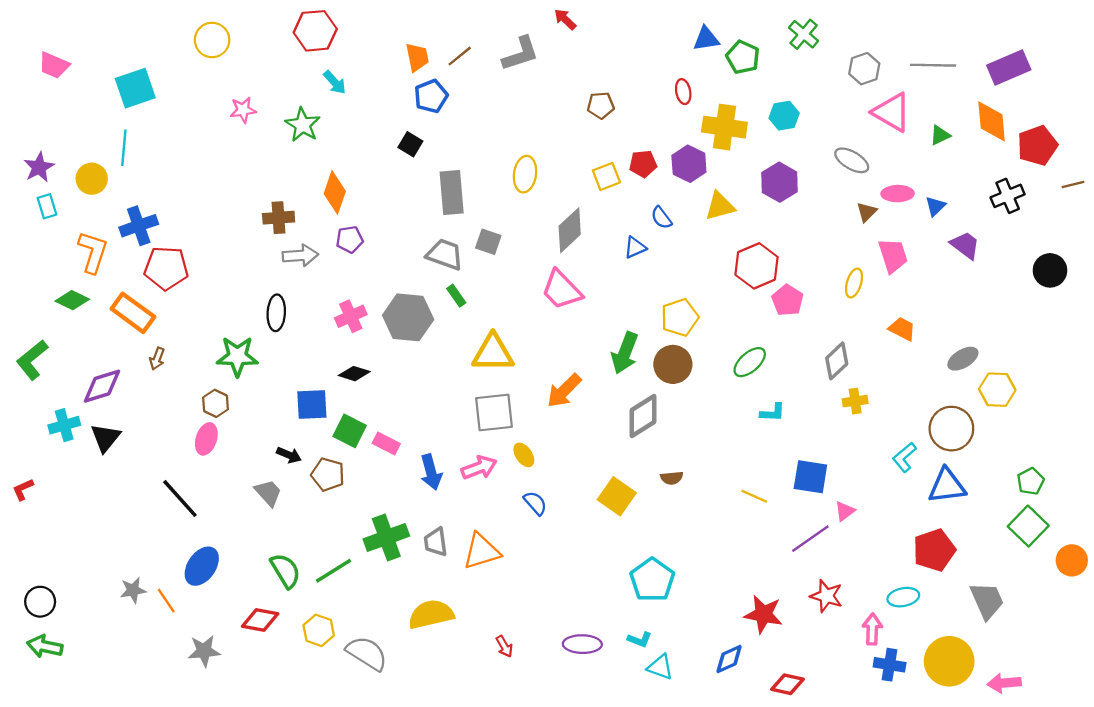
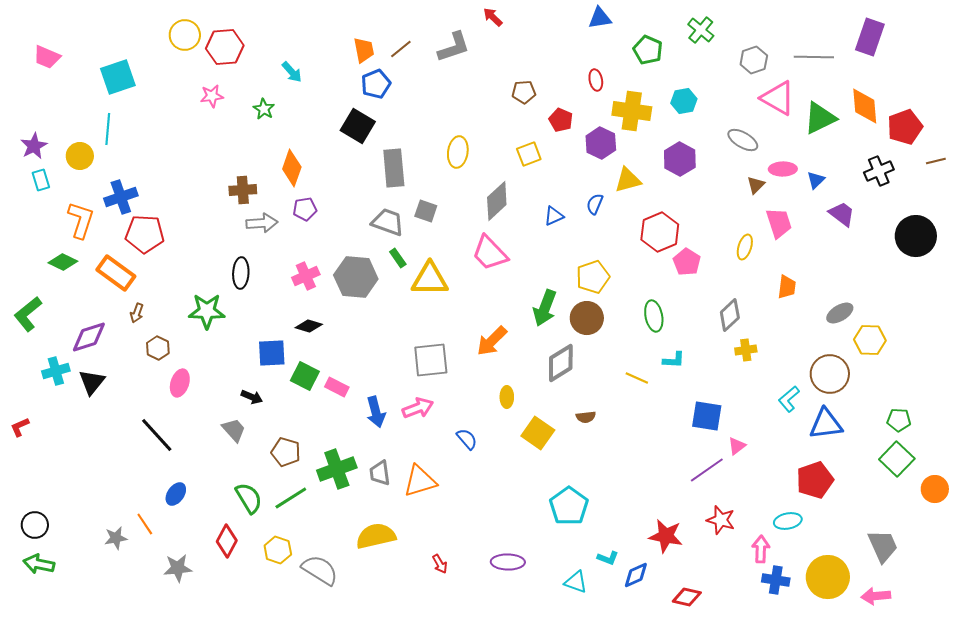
red hexagon: (315, 31) -> (225, 47), moved
blue triangle: (706, 39) -> (600, 18), moved
purple rectangle: (1009, 67) -> (870, 37), moved, turned -48
green star: (303, 125) -> (264, 109), size x0.7
green triangle: (940, 135) -> (820, 118), size x1.8
black square: (410, 144) -> (358, 126), size x1.6
red pentagon: (643, 164) -> (561, 120), moved, turned 30
blue semicircle: (661, 218) -> (595, 204), moved, turned 60
black circle: (1050, 270) -> (916, 236), size x1.4
orange trapezoid: (902, 329) -> (787, 287), turned 70
yellow triangle: (493, 353) -> (430, 279), moved
green ellipse: (750, 362) -> (654, 316), turned -60
brown hexagon: (216, 403) -> (158, 348), moved
yellow ellipse: (524, 455) -> (507, 397), moved, turned 35
brown pentagon: (328, 474) -> (286, 452), moved
green pentagon: (1031, 481) -> (899, 420), turned 30
yellow line: (754, 496) -> (637, 378), moved
blue ellipse: (202, 566) -> (176, 494), size x0.7
gray star: (133, 590) -> (116, 538), moved
gray trapezoid: (987, 601) -> (883, 546), moved
red diamond: (260, 620) -> (227, 541), turned -72
cyan L-shape: (640, 640) -> (608, 558), moved

